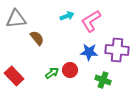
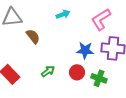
pink L-shape: (91, 21) -> (101, 19), moved
red circle: (70, 70) -> (77, 72), moved

